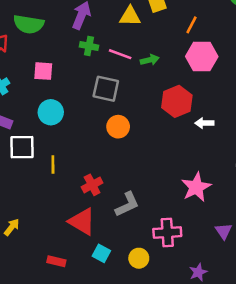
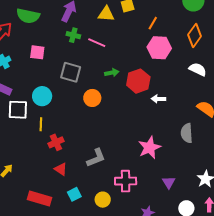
green arrow: (150, 60) -> (112, 73), moved
gray square: (106, 89) -> (71, 72), moved
cyan circle: (51, 112) -> (42, 96), moved
red cross: (92, 185) -> (56, 142), moved
red triangle: (82, 222) -> (61, 169), size x0.6
cyan square: (101, 253) -> (74, 194), turned 32
red rectangle: (56, 261) -> (39, 199), size x1.6

